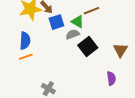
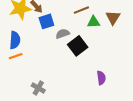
green triangle: (78, 22) -> (93, 22), moved, turned -32
brown triangle: (121, 50) -> (113, 18), moved

